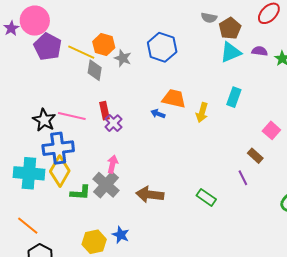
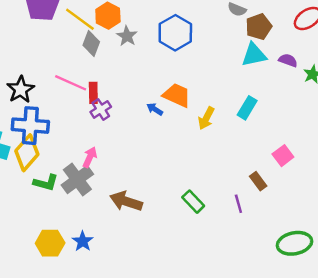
pink line: (72, 116) -> (71, 83), moved
green rectangle: (206, 197) -> (193, 202), moved

